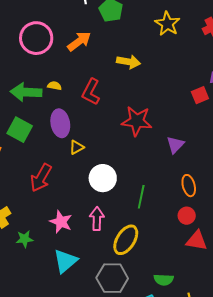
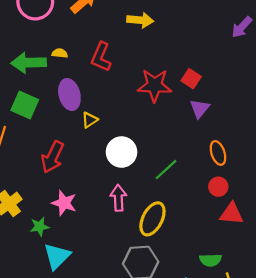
red square: (200, 95) -> (191, 79), moved, turned -30
green line: (141, 197) -> (166, 170), turned 40
pink star: (61, 222) -> (64, 203), moved
cyan triangle: (65, 261) -> (57, 256), moved
green semicircle: (164, 280) -> (210, 260), moved

